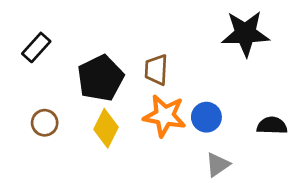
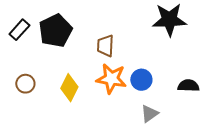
black pentagon: (100, 78) -> (55, 31), moved

